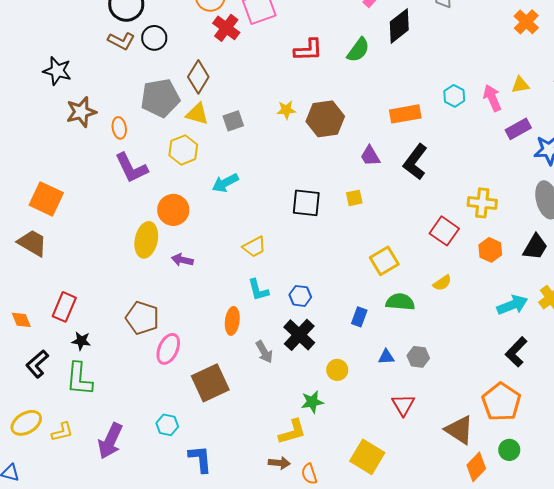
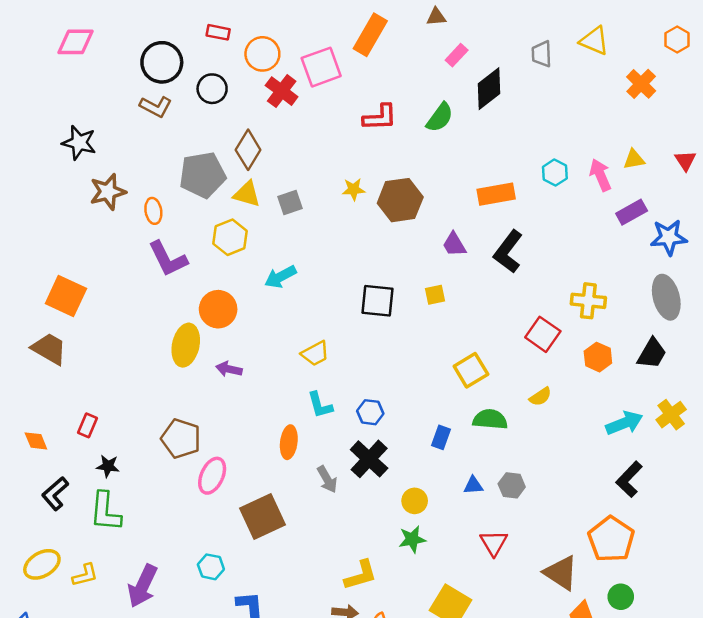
black circle: (154, 38) -> (212, 89), moved
red rectangle: (64, 307) -> (87, 425), size x0.7
green star: (312, 402) -> (412, 539), moved

